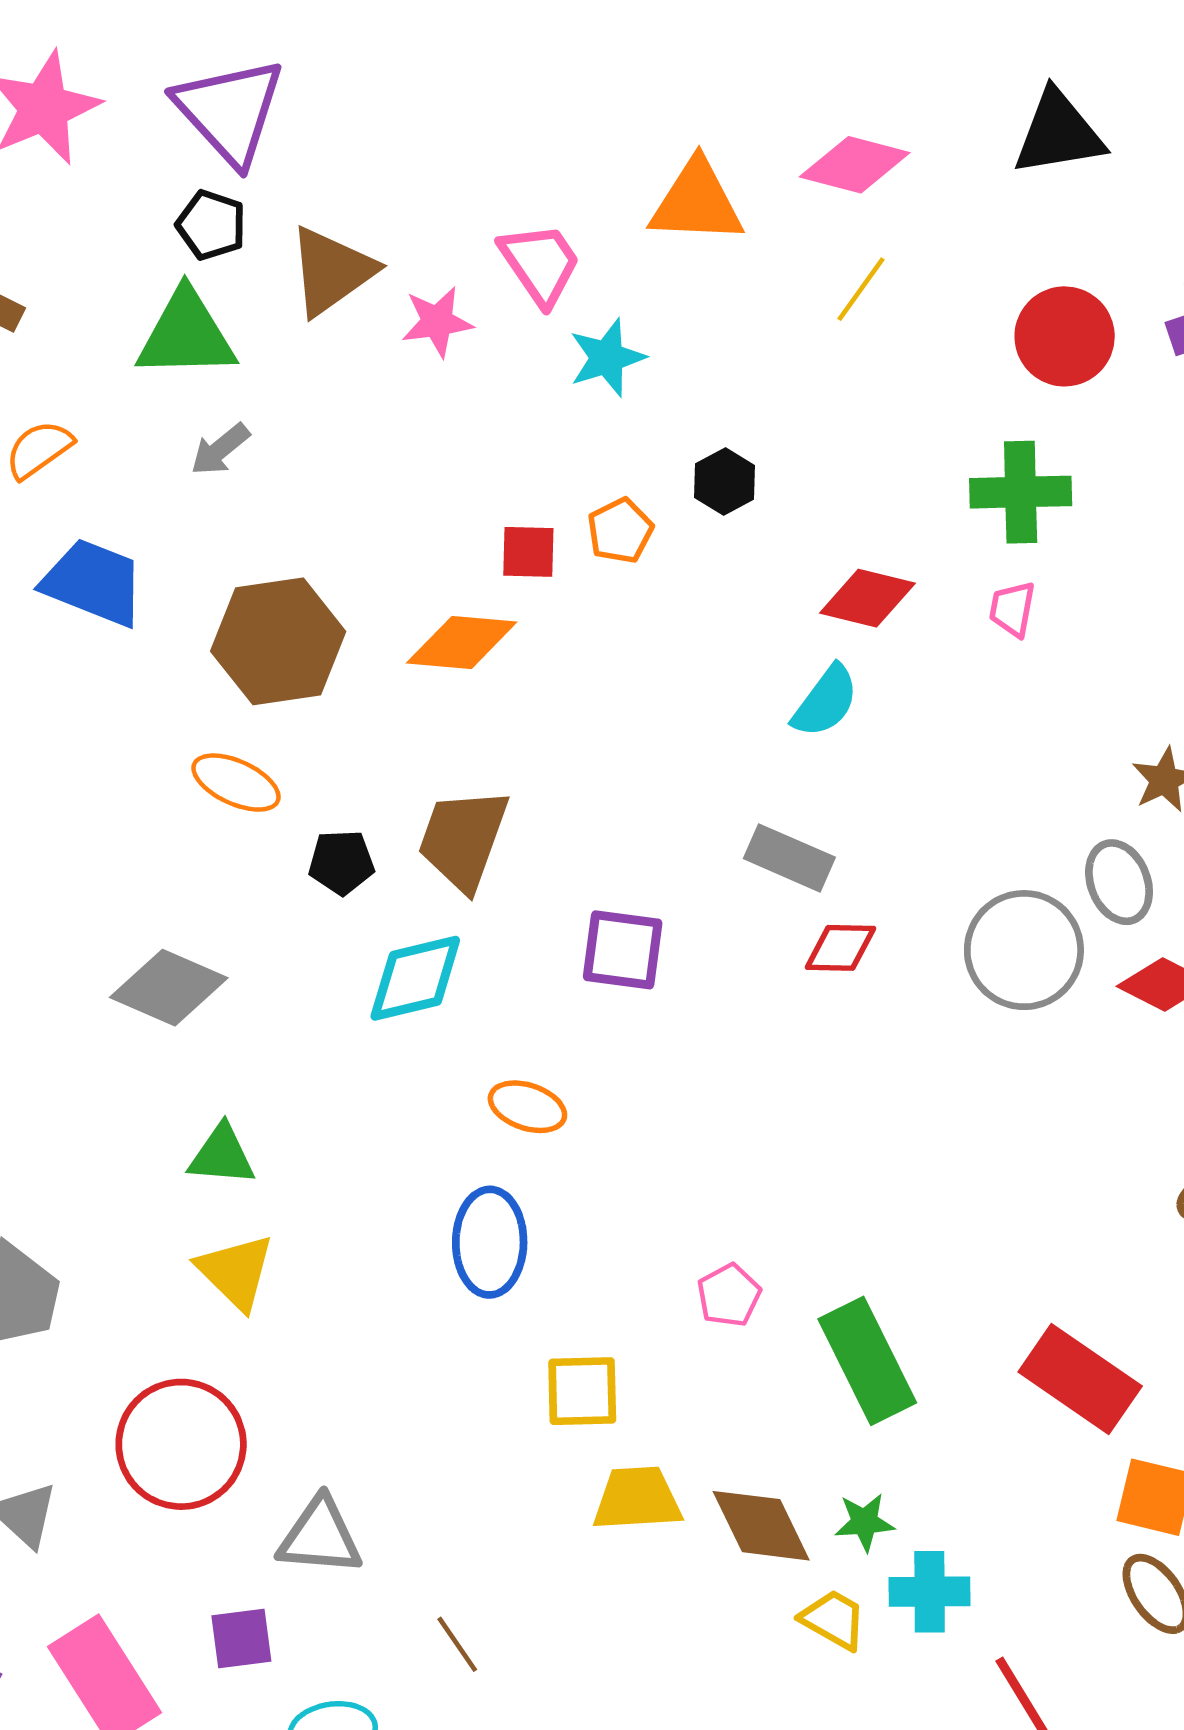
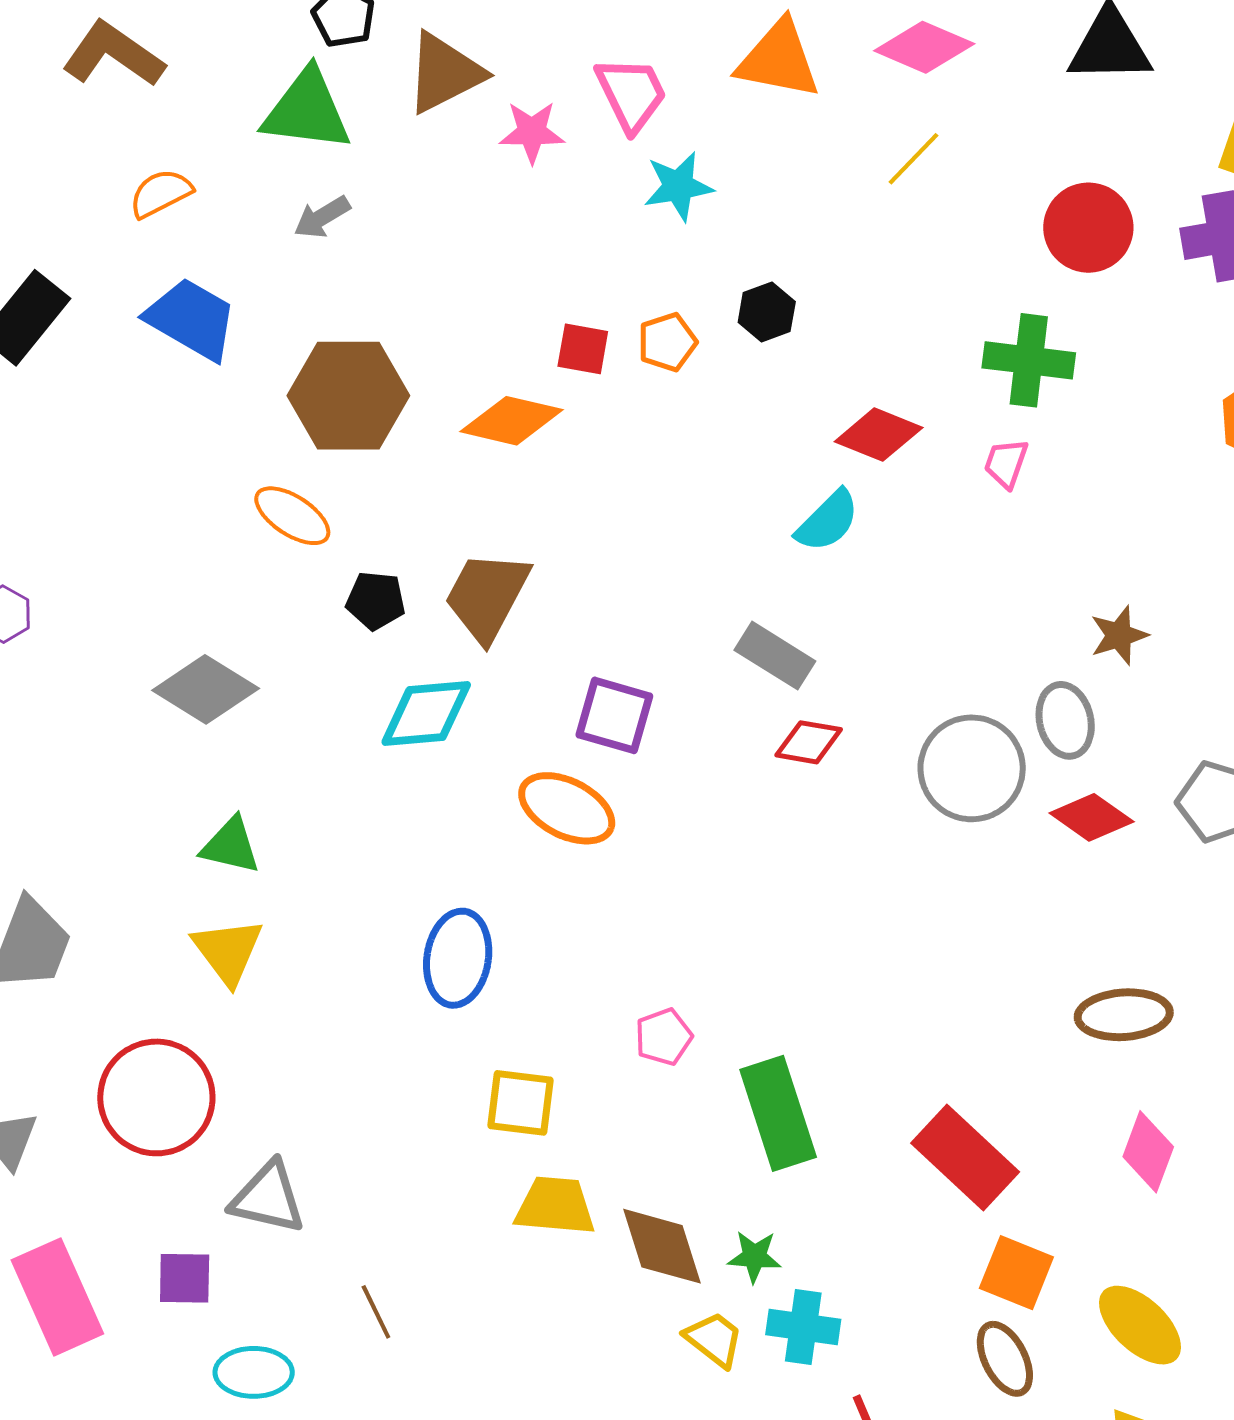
orange ellipse: (527, 1107) -> (567, 808), moved, size x1.4

